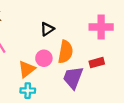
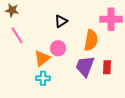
orange semicircle: (65, 52) -> (91, 40), moved
red rectangle: (97, 63) -> (107, 67), moved, turned -72

